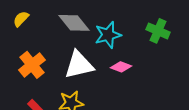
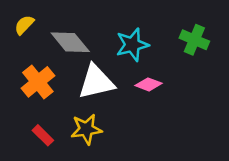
gray diamond: (74, 23) -> (70, 42), moved

